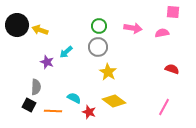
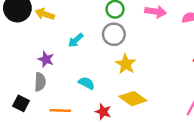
purple star: (47, 62) -> (46, 59), moved
cyan semicircle: (74, 98) -> (86, 83), moved
black square: (29, 105) -> (21, 103), moved

